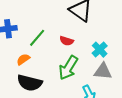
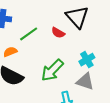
red semicircle: (67, 41) -> (58, 33), moved

